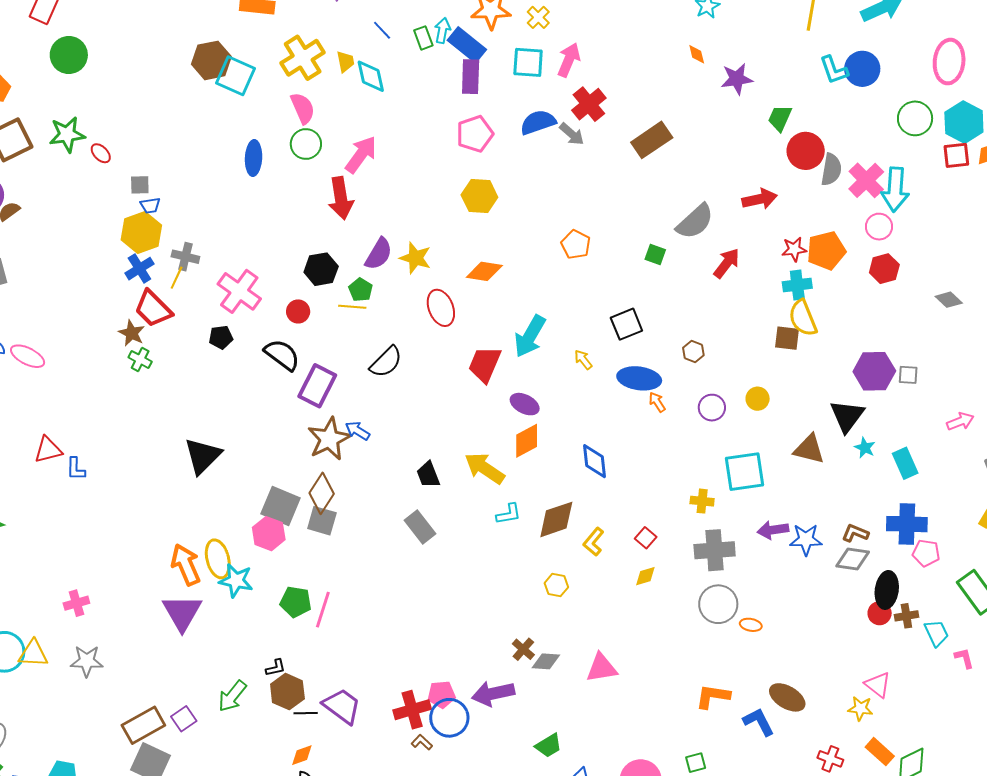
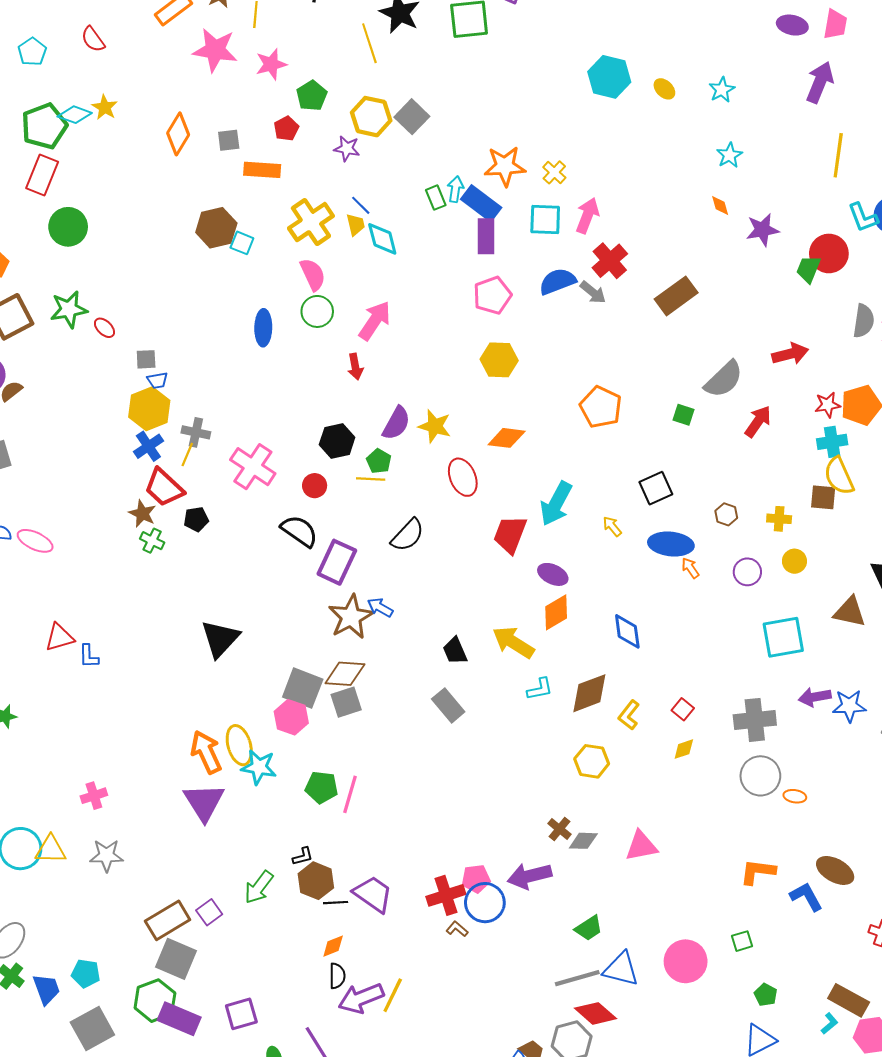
blue line: (382, 30) -> (361, 205), moved
cyan square: (236, 76) -> (242, 243), size x0.6
red circle: (806, 151) -> (829, 253), moved
red arrow: (341, 198) -> (355, 367), size x0.6
orange pentagon: (576, 245) -> (601, 407), size x1.4
black pentagon: (221, 337) -> (196, 519), moved
brown diamond: (322, 493) -> (345, 674), turned 63
yellow cross: (702, 501) -> (779, 519), moved
gray square: (322, 521) -> (346, 702), turned -32
yellow hexagon: (556, 585) -> (592, 761), size x1.4

